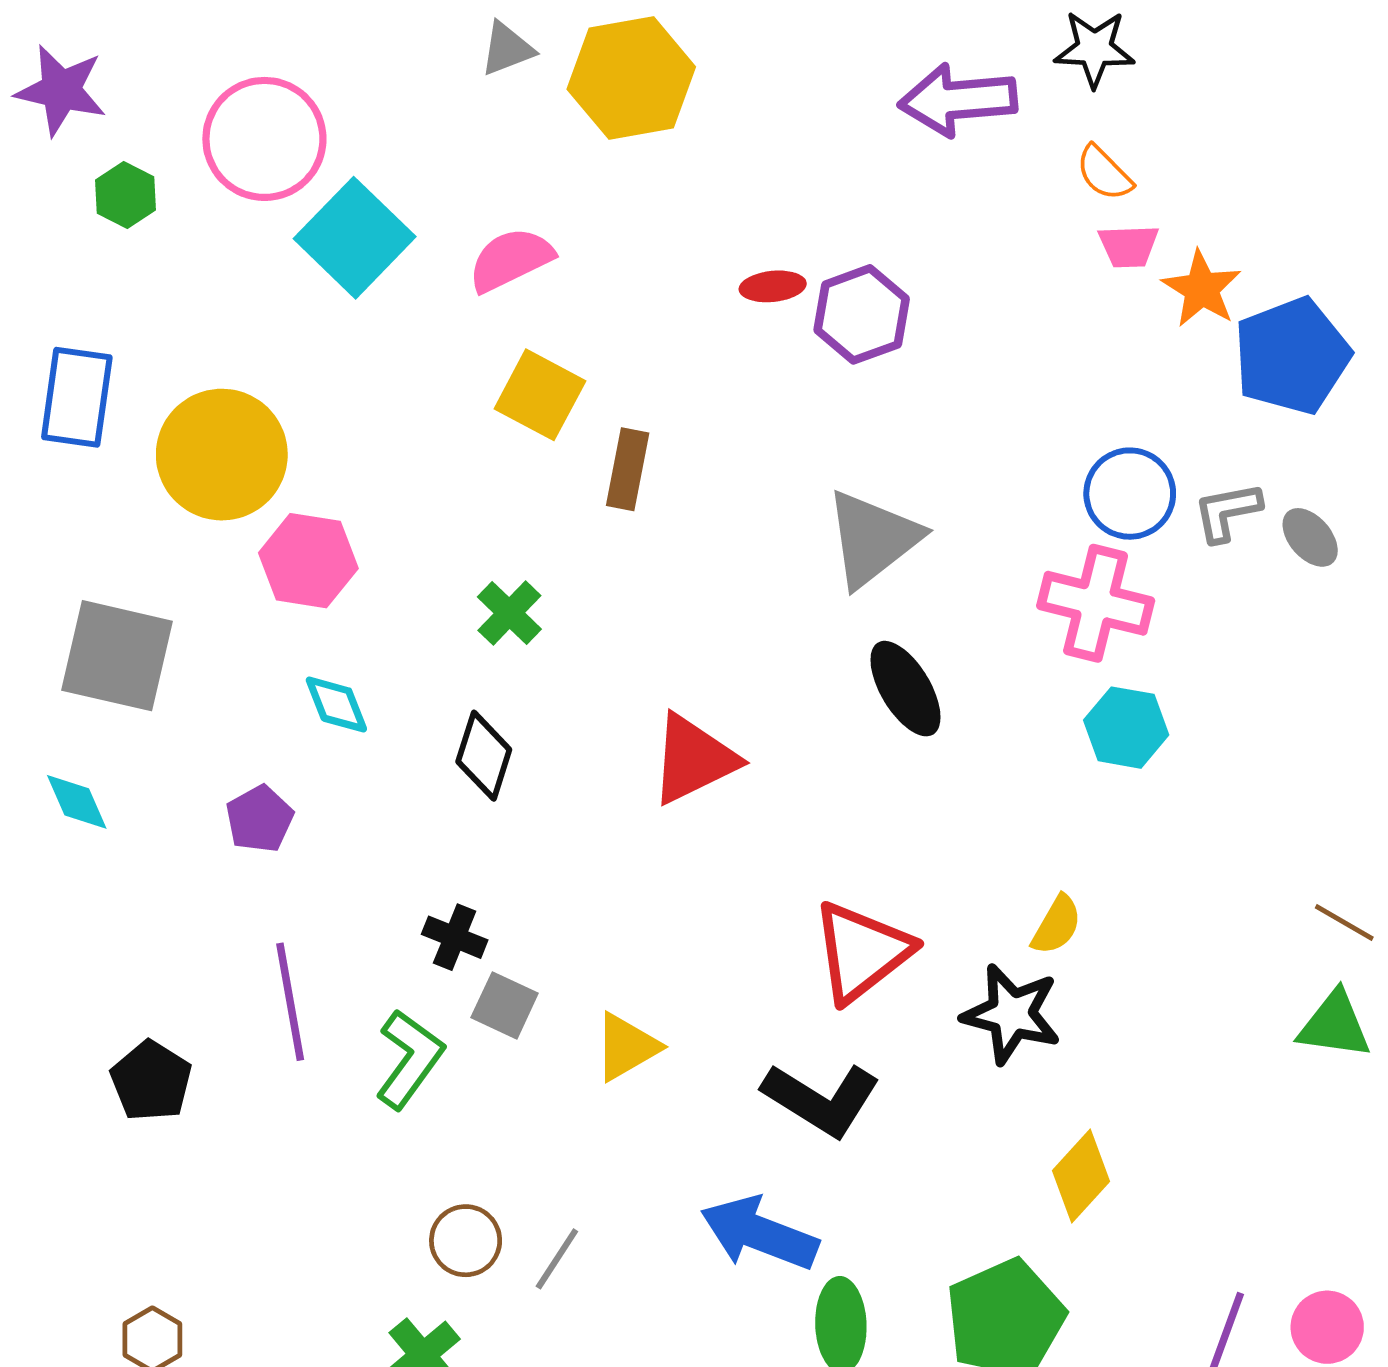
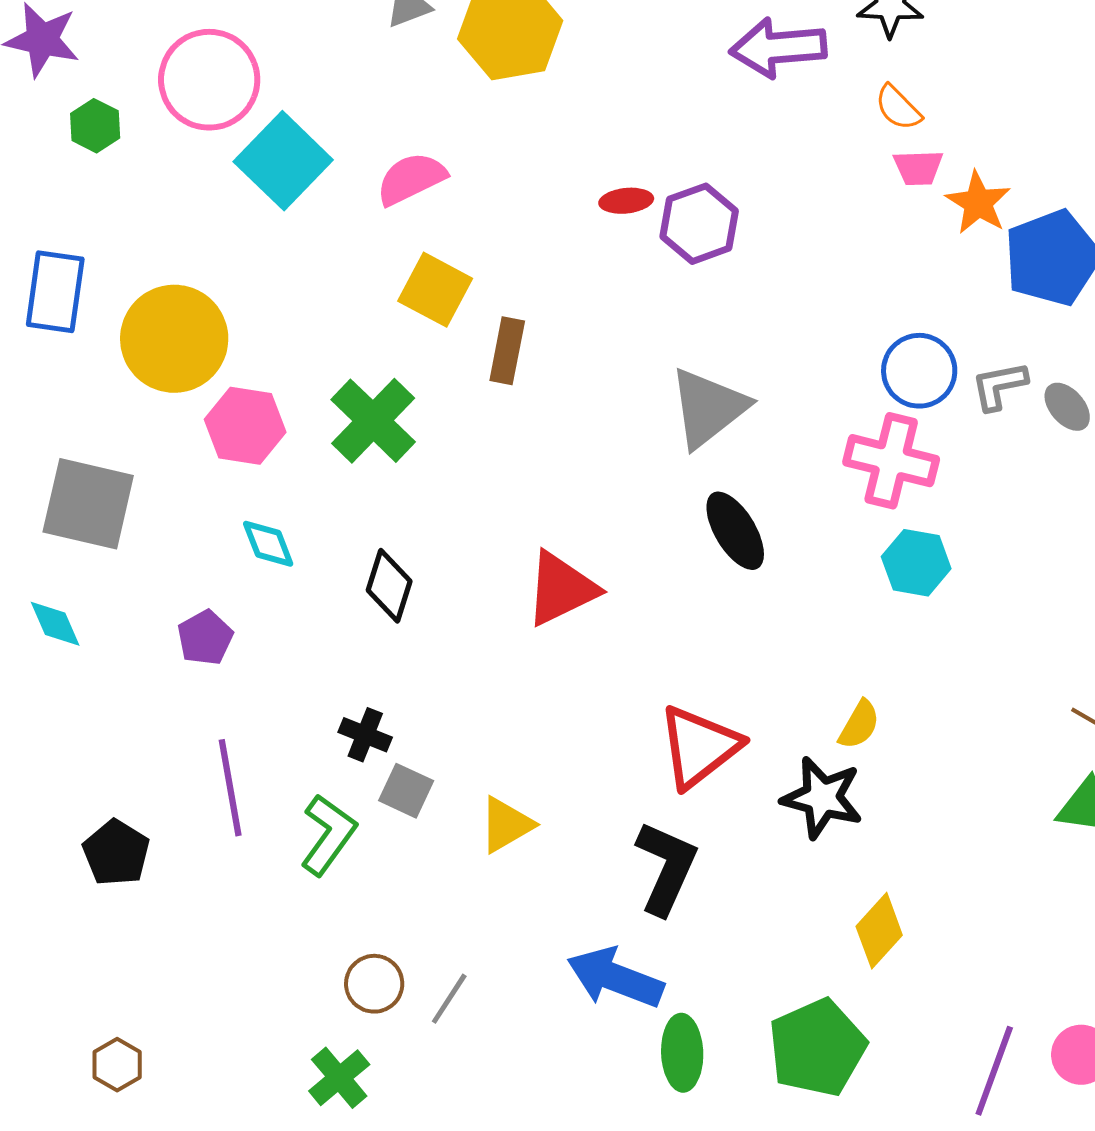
green cross: (509, 613) -> (373, 421), moved, size x1.6
black L-shape: (821, 1099) -> (666, 868), turned -98

